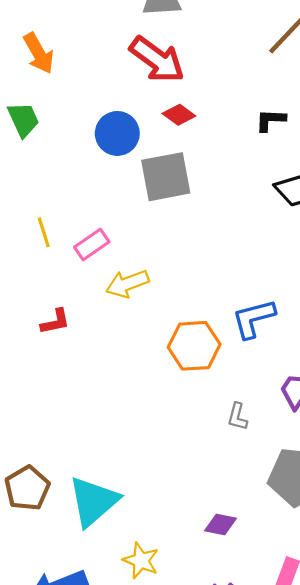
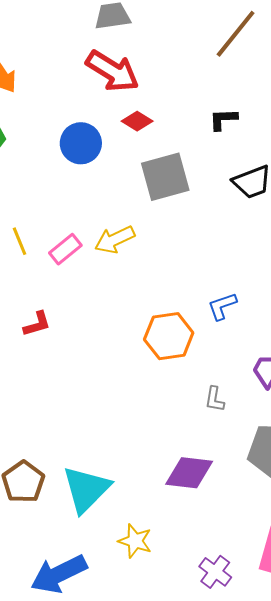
gray square: (166, 177) -> (165, 177), moved
yellow arrow: (127, 284) -> (115, 240), moved
blue L-shape: (253, 319) -> (222, 306), size x0.7
purple diamond: (220, 525) -> (189, 473), moved, size x1.6

